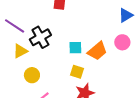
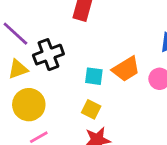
orange trapezoid: (97, 51) -> (126, 69), moved
yellow circle: (32, 75) -> (29, 105), size x1.5

